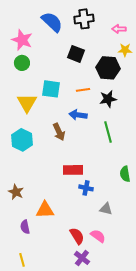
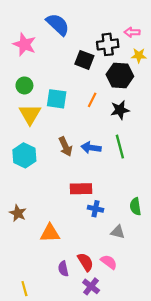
black cross: (84, 19) -> (108, 44), moved
green circle: (22, 63) -> (24, 85), moved
orange line: (83, 90) -> (92, 100), turned -56
blue arrow: (78, 115) -> (91, 148), moved
green semicircle: (125, 174) -> (135, 206), moved
purple semicircle: (25, 227) -> (63, 269), moved

